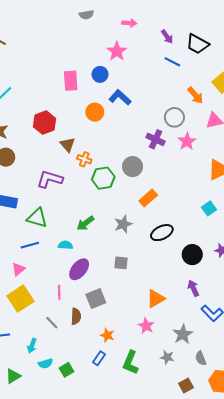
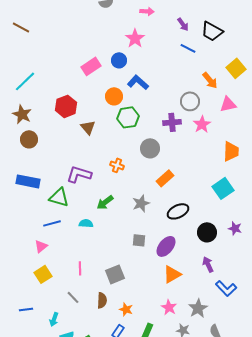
pink rectangle: (71, 81) -> (91, 66), turned 60
purple cross: (156, 139) -> (172, 122), turned -30
orange cross: (84, 159) -> (117, 165), moved
green hexagon: (103, 178) -> (128, 117), moved
purple L-shape: (50, 179) -> (79, 174), moved
cyan square: (209, 208) -> (223, 188), size x1.5
purple ellipse: (79, 269) -> (166, 246), moved
yellow square: (20, 299) -> (43, 274), size x0.7
brown semicircle: (76, 316) -> (102, 300), moved
pink star: (146, 326) -> (169, 307), moved

